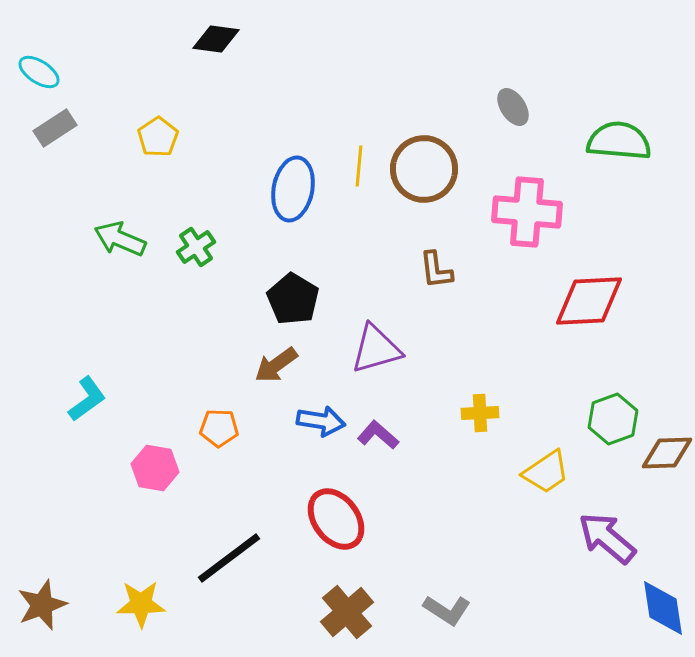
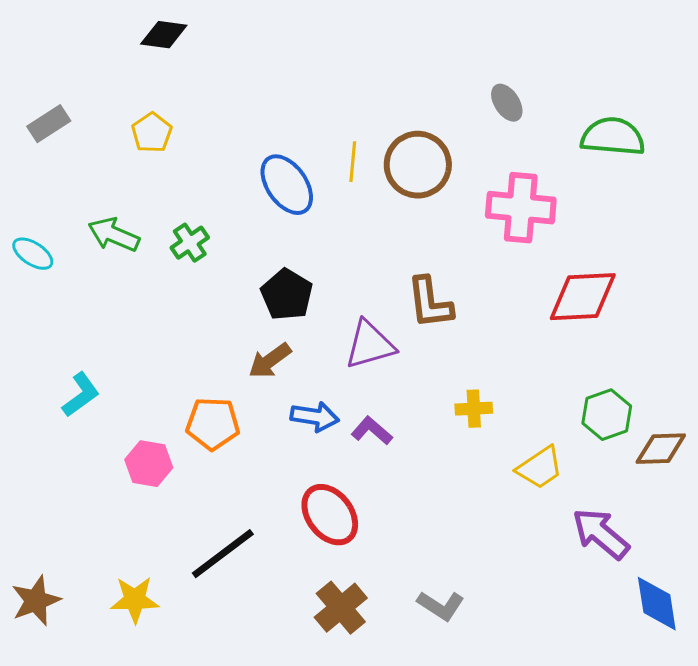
black diamond: (216, 39) -> (164, 35), moved
cyan ellipse: (39, 72) -> (33, 254), moved
blue ellipse: (293, 189) -> (287, 185), turned -46
brown L-shape: (436, 270) -> (430, 303), moved, size x1.4
orange pentagon: (219, 428) -> (213, 424), size x1.4

